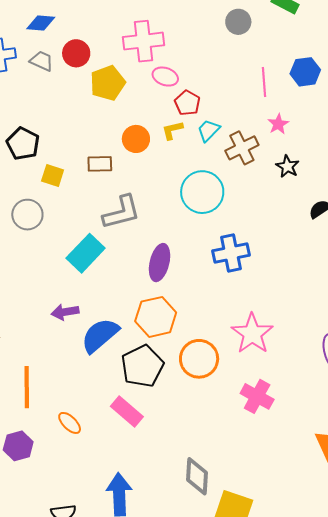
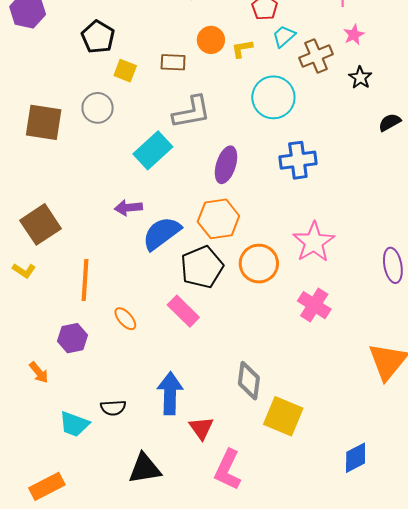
yellow L-shape: (172, 130) -> (242, 49), moved

